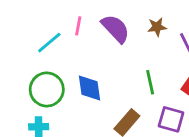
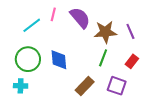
brown star: (157, 27) -> (105, 32), moved, size x1.6
green line: (150, 82) -> (103, 58), turned 30

